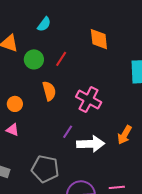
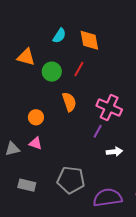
orange diamond: (99, 39) -> (89, 40), moved
purple line: (68, 132) -> (98, 131), moved
white arrow: (91, 144) -> (114, 152), size x0.6

